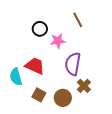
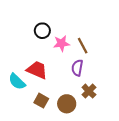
brown line: (78, 20) -> (83, 46), moved
purple semicircle: (73, 64) -> (77, 68), size x0.7
cyan semicircle: (16, 77) -> (17, 82), turned -30

